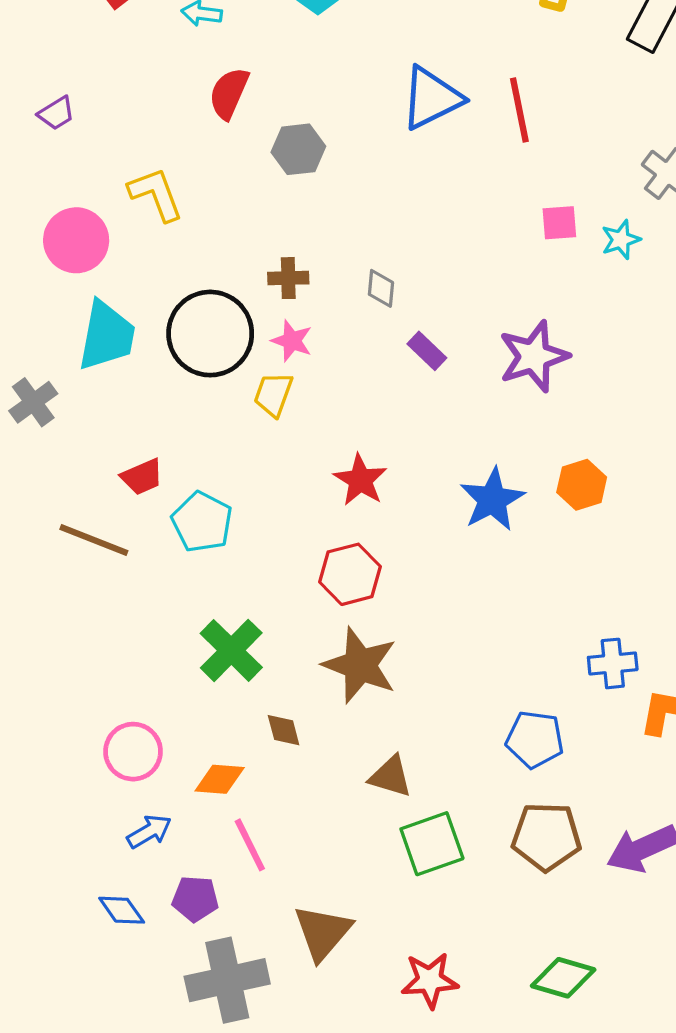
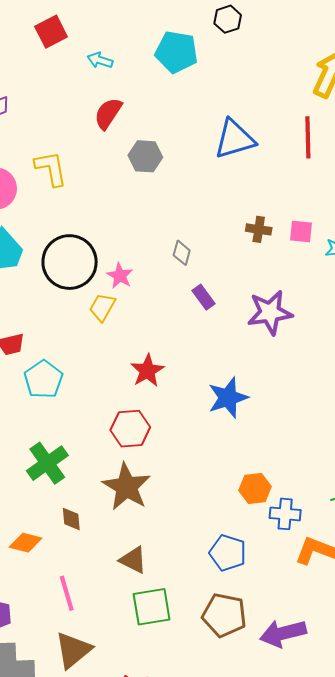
red line: (519, 110) -> (308, 137), moved
brown cross: (288, 278) -> (259, 229), moved
orange hexagon: (582, 485) -> (255, 489), moved
pink line: (250, 845) -> (67, 593), moved

